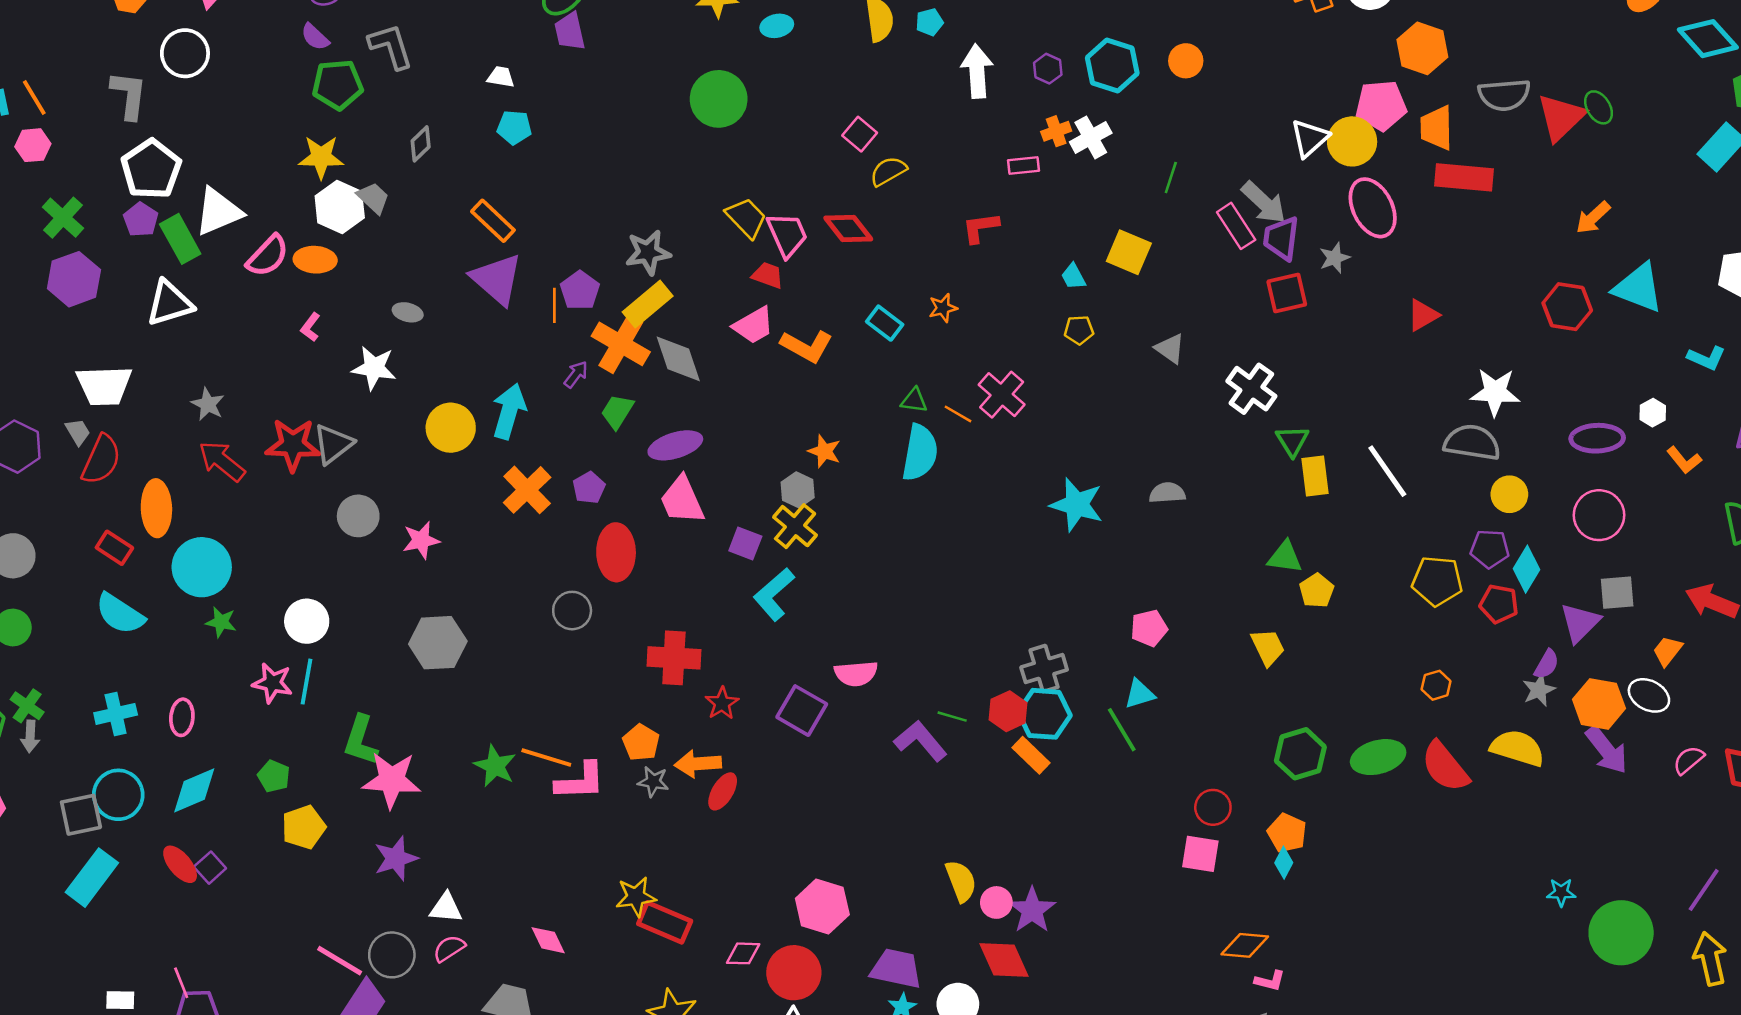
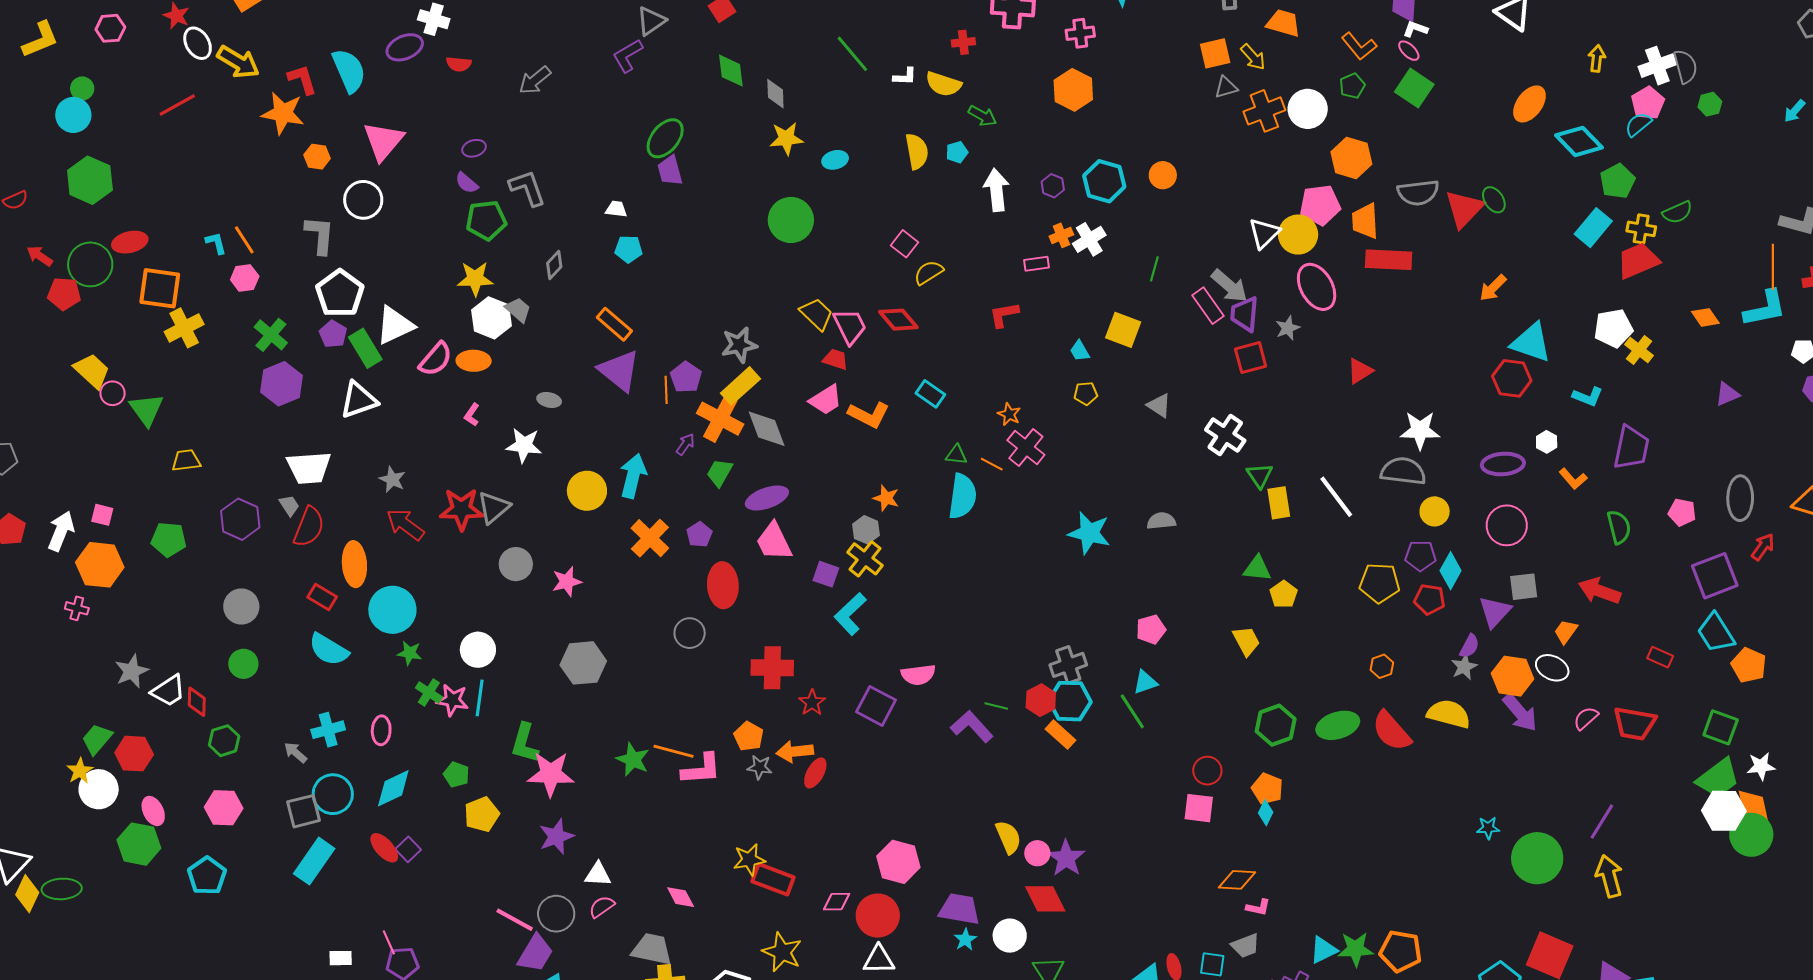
red hexagon: (1567, 307) -> (1512, 378), moved
orange star: (943, 308) -> (1009, 414), moved, turned -30
green cross: (27, 706) -> (429, 692), moved
gray arrow: (30, 736) -> (295, 753), moved, turned 130

